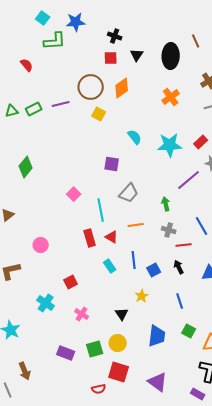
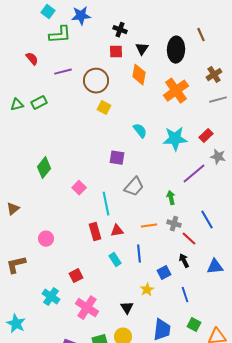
orange diamond: (122, 88) -> (139, 75), moved, turned -45
orange cross: (171, 97) -> (176, 91), size x1.4
purple line: (61, 104) -> (63, 72), moved
green diamond: (26, 167) -> (44, 168), moved
orange line: (136, 225) -> (149, 226), moved
red triangle: (112, 237) -> (117, 231), turned -40
red line: (184, 245) -> (189, 239), turned 49
blue square: (154, 270) -> (164, 273), moved
pink cross: (82, 314) -> (87, 308), size x1.6

